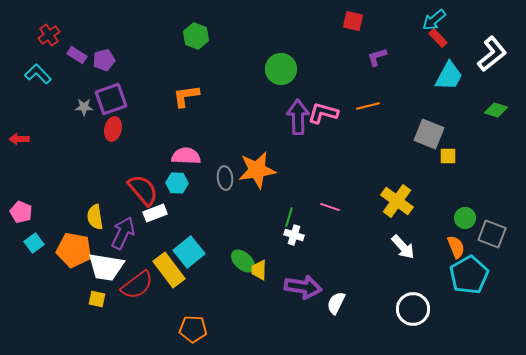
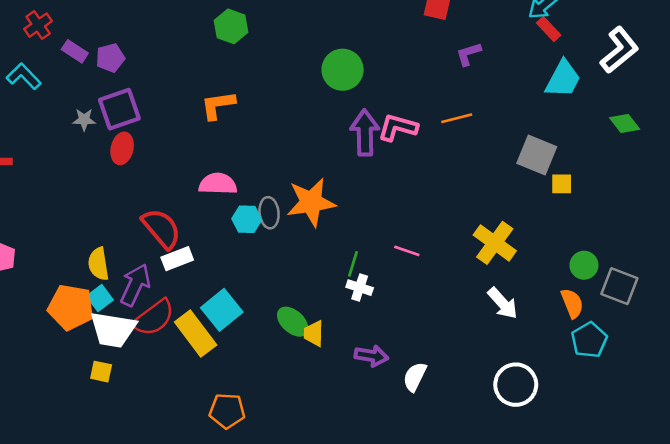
green diamond: (496, 110) -> (625, 124), turned 35
cyan hexagon: (177, 183) -> (247, 219), moved
cyan square: (34, 243) -> (100, 298), moved
cyan pentagon: (469, 275) -> (589, 340), size x0.7
red semicircle: (137, 285) -> (154, 318), moved
purple arrow: (303, 287) -> (371, 356), size x0.7

